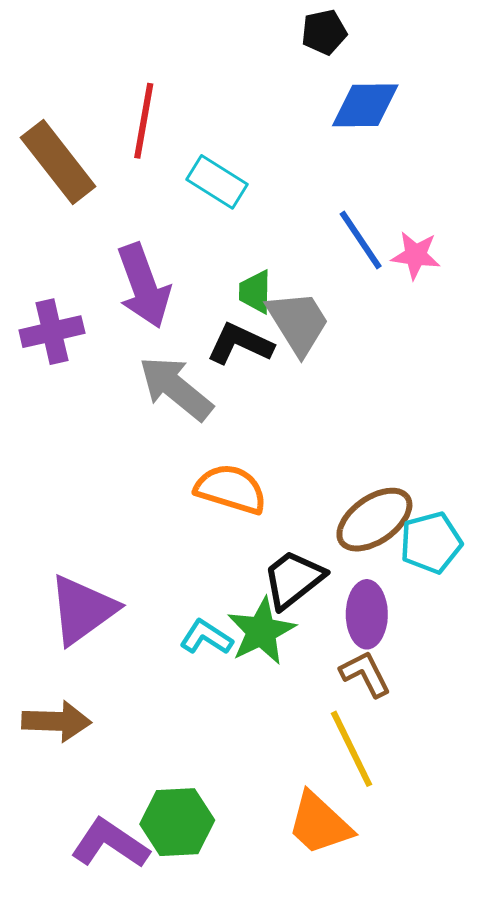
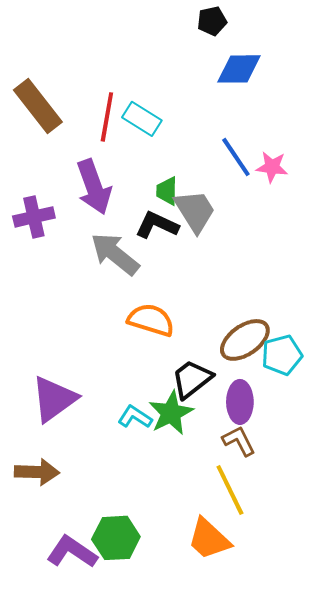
red line: (144, 121) -> (107, 117), moved

